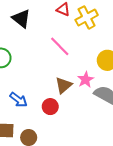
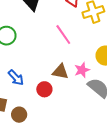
brown triangle: (64, 85) -> (60, 72), turned 42

